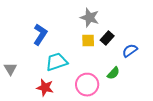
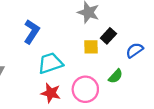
yellow square: (88, 41) -> (91, 47), moved
red star: (45, 88) -> (51, 93), moved

